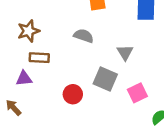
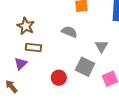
brown star: (28, 31) -> (26, 26), turned -30
purple triangle: (24, 78) -> (21, 64), turned -40

